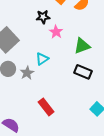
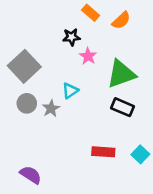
green triangle: (82, 46) -> (121, 74), size x1.4
red rectangle: (46, 107) -> (103, 152), moved, turned -48

